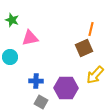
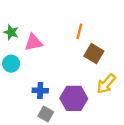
green star: (12, 20) -> (11, 32), moved
orange line: (91, 29) -> (79, 31), moved
brown square: (84, 48) -> (94, 54), turned -36

